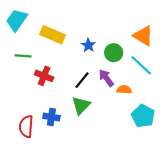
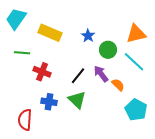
orange triangle: (143, 36) -> (136, 34), turned -45
blue star: (88, 45) -> (88, 36), moved
orange semicircle: (124, 90) -> (118, 85), turned 40
green triangle: (81, 105) -> (77, 100), turned -30
blue cross: (51, 117) -> (49, 102), moved

